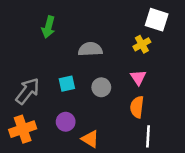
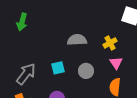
green arrow: (48, 27) -> (22, 22), moved
yellow cross: (142, 44) -> (110, 43), moved

